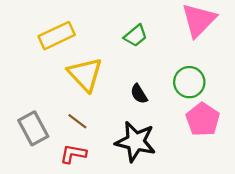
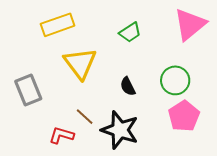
brown line: (77, 121) -> (85, 117), moved
gray rectangle: (33, 128) -> (28, 90), moved

